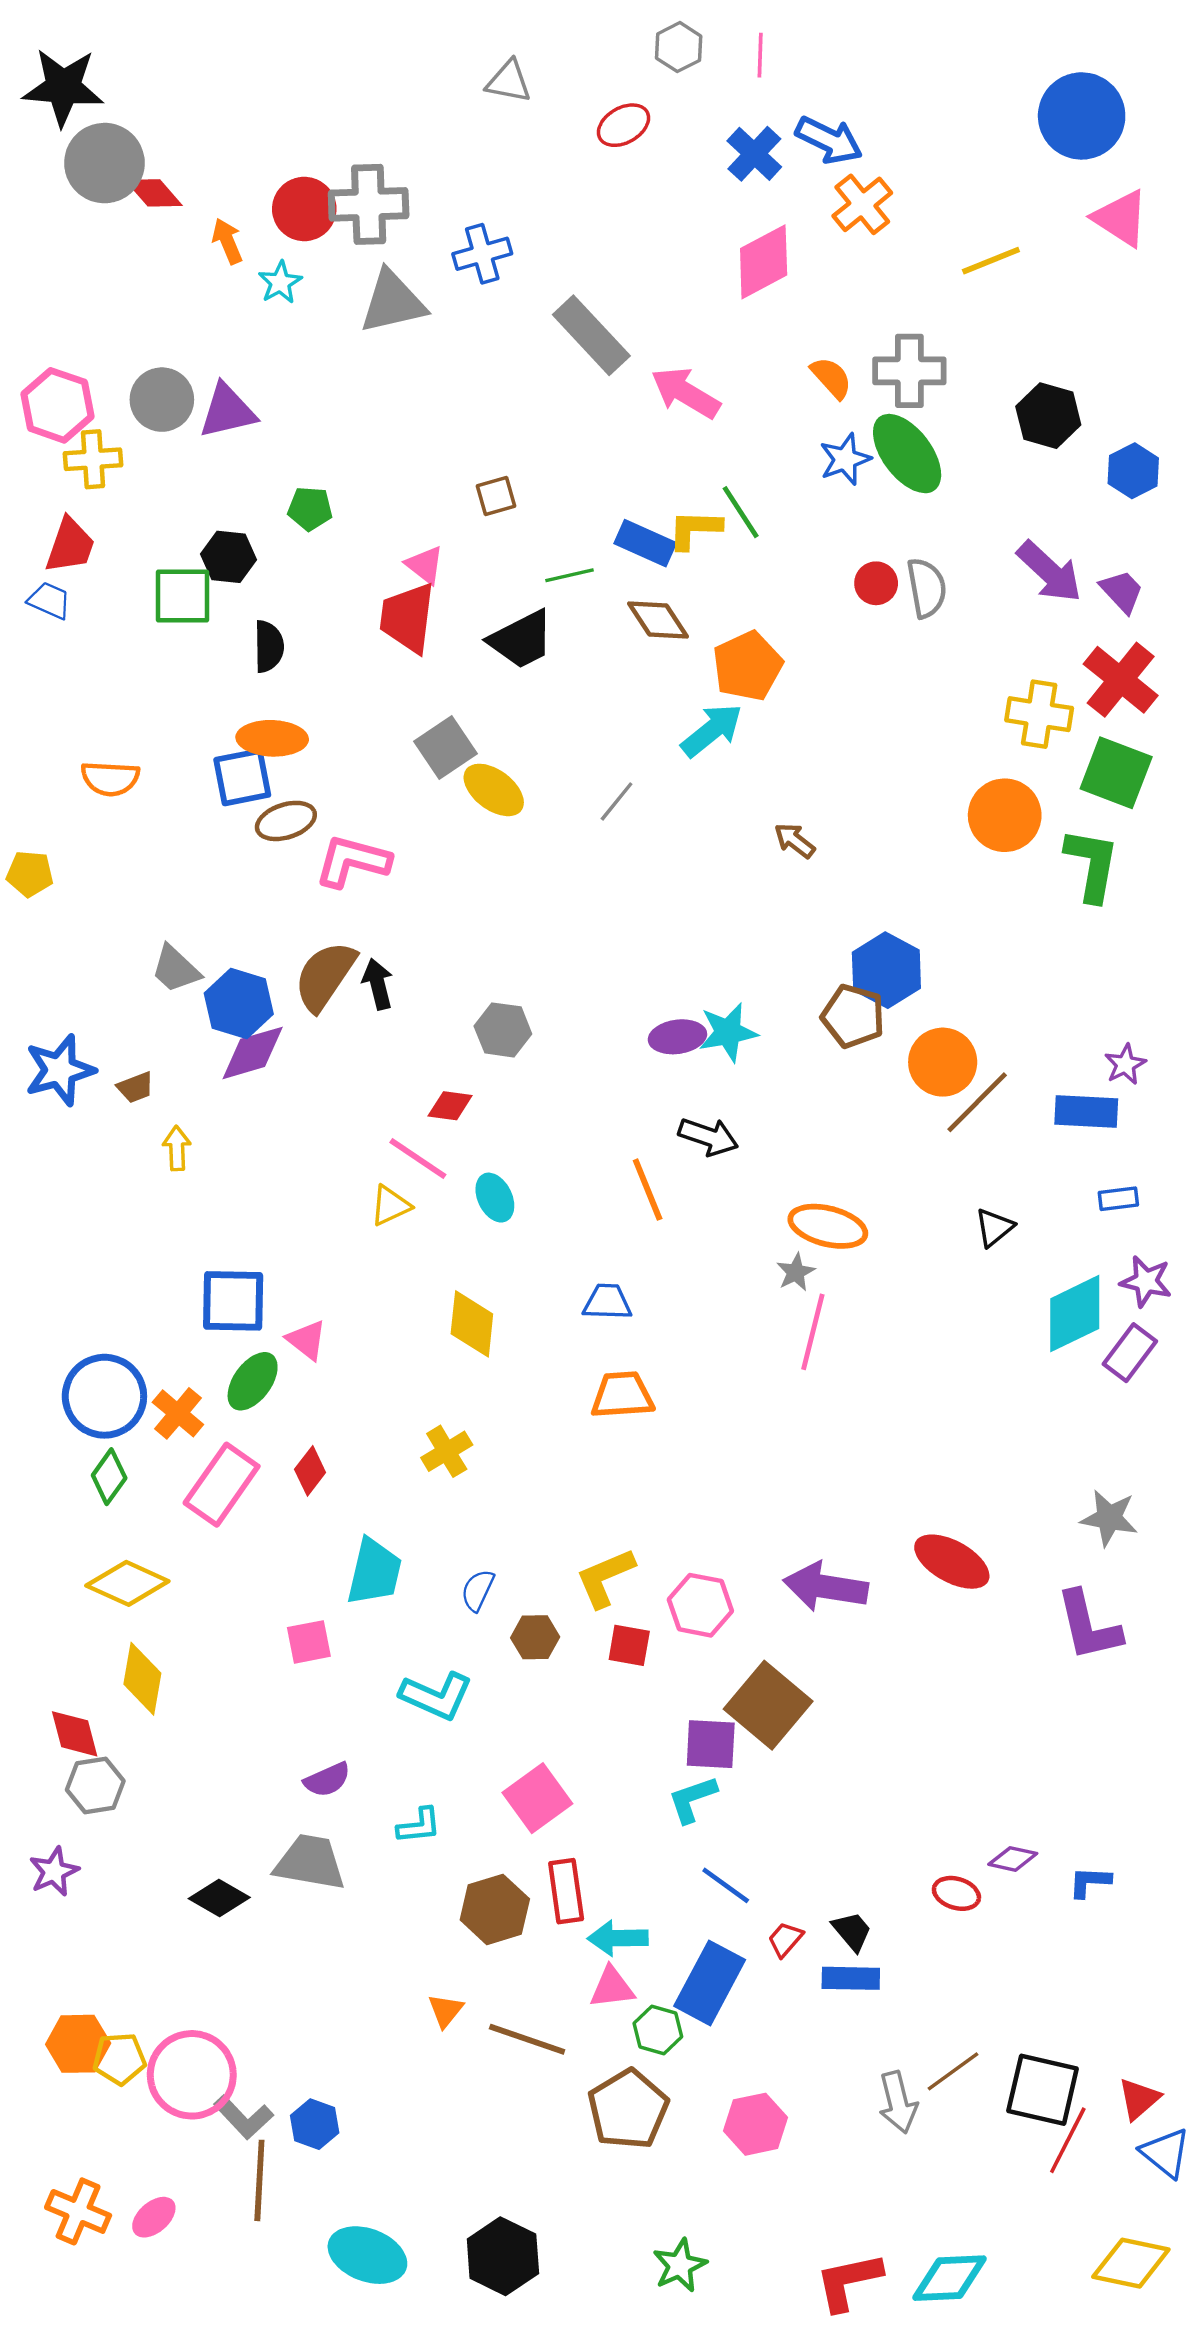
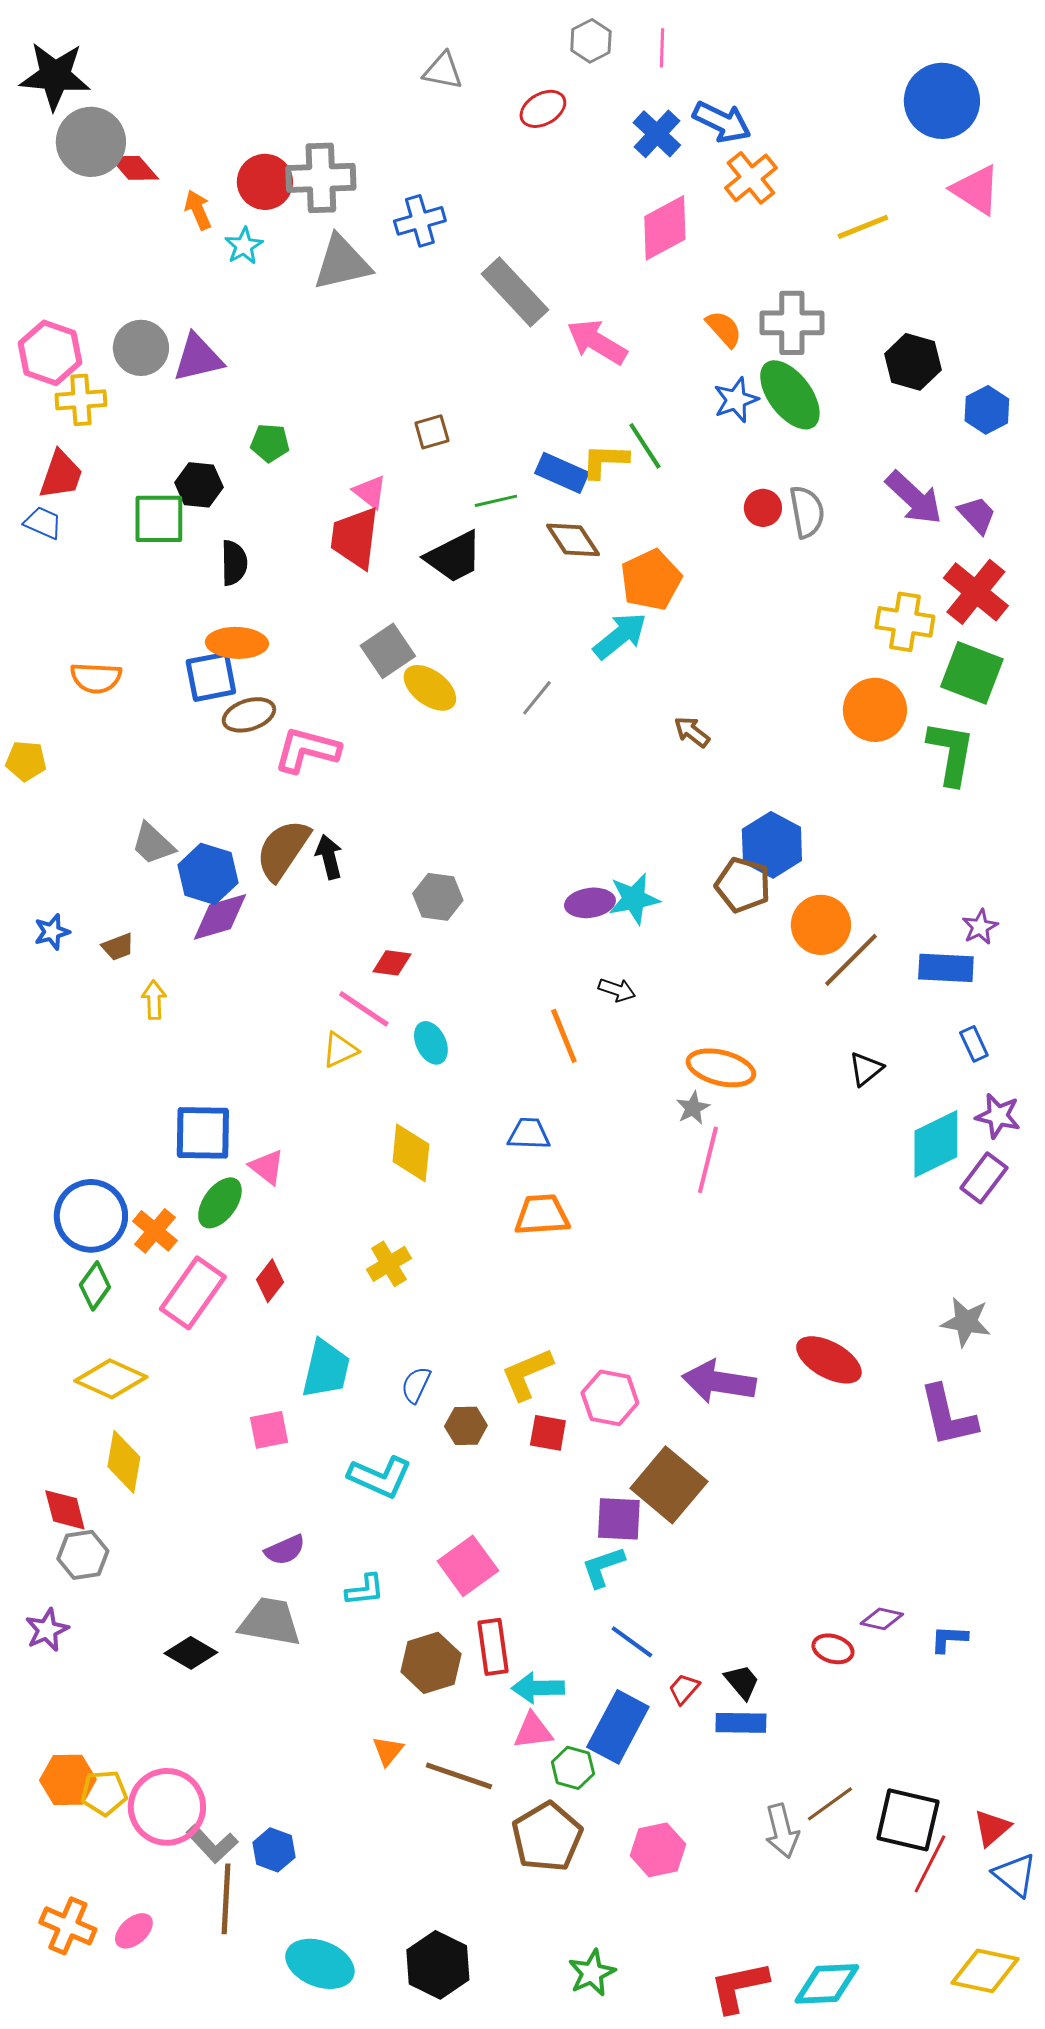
blue star: (60, 1070) -> (52, 932), size x0.6
black arrow: (708, 1137) -> (617, 990), size x0.7
blue rectangle: (1118, 1199) -> (974, 1044), turned 72

